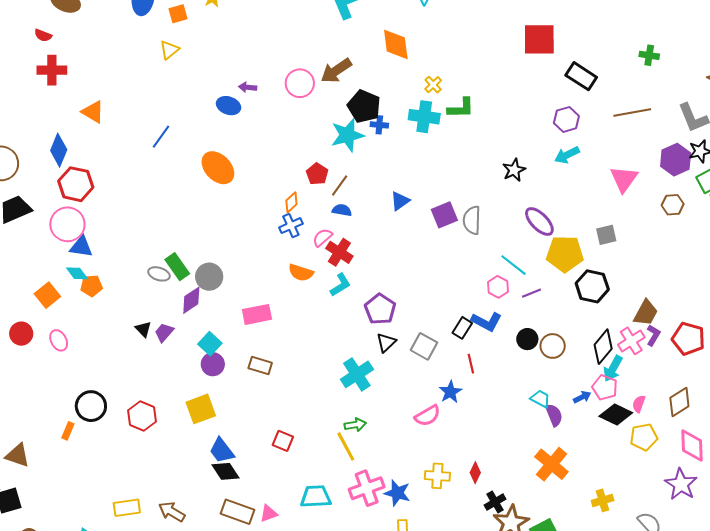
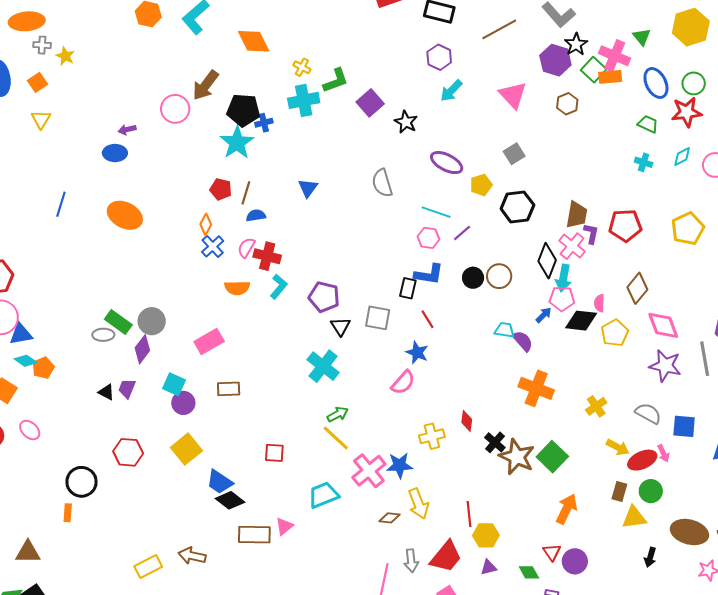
purple square: (444, 215) -> (370, 103), moved
yellow pentagon: (565, 254) -> (481, 185), size x0.6
red hexagon: (142, 416) -> (128, 452), moved

